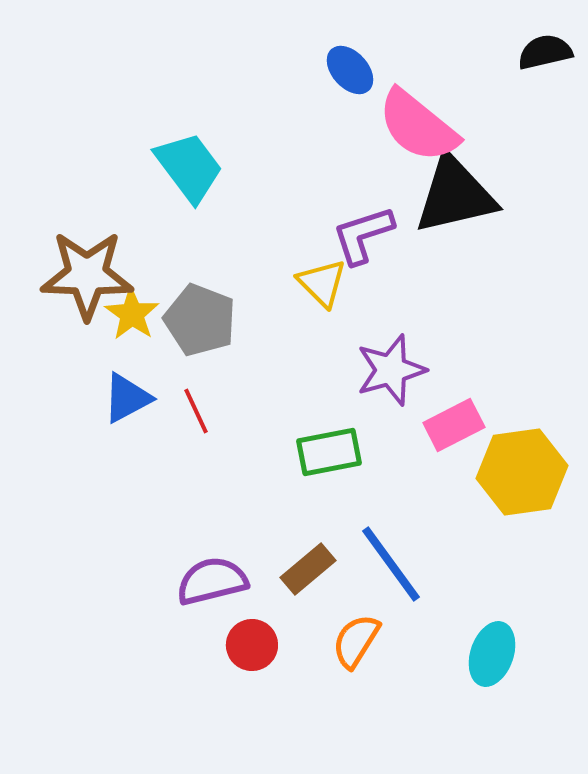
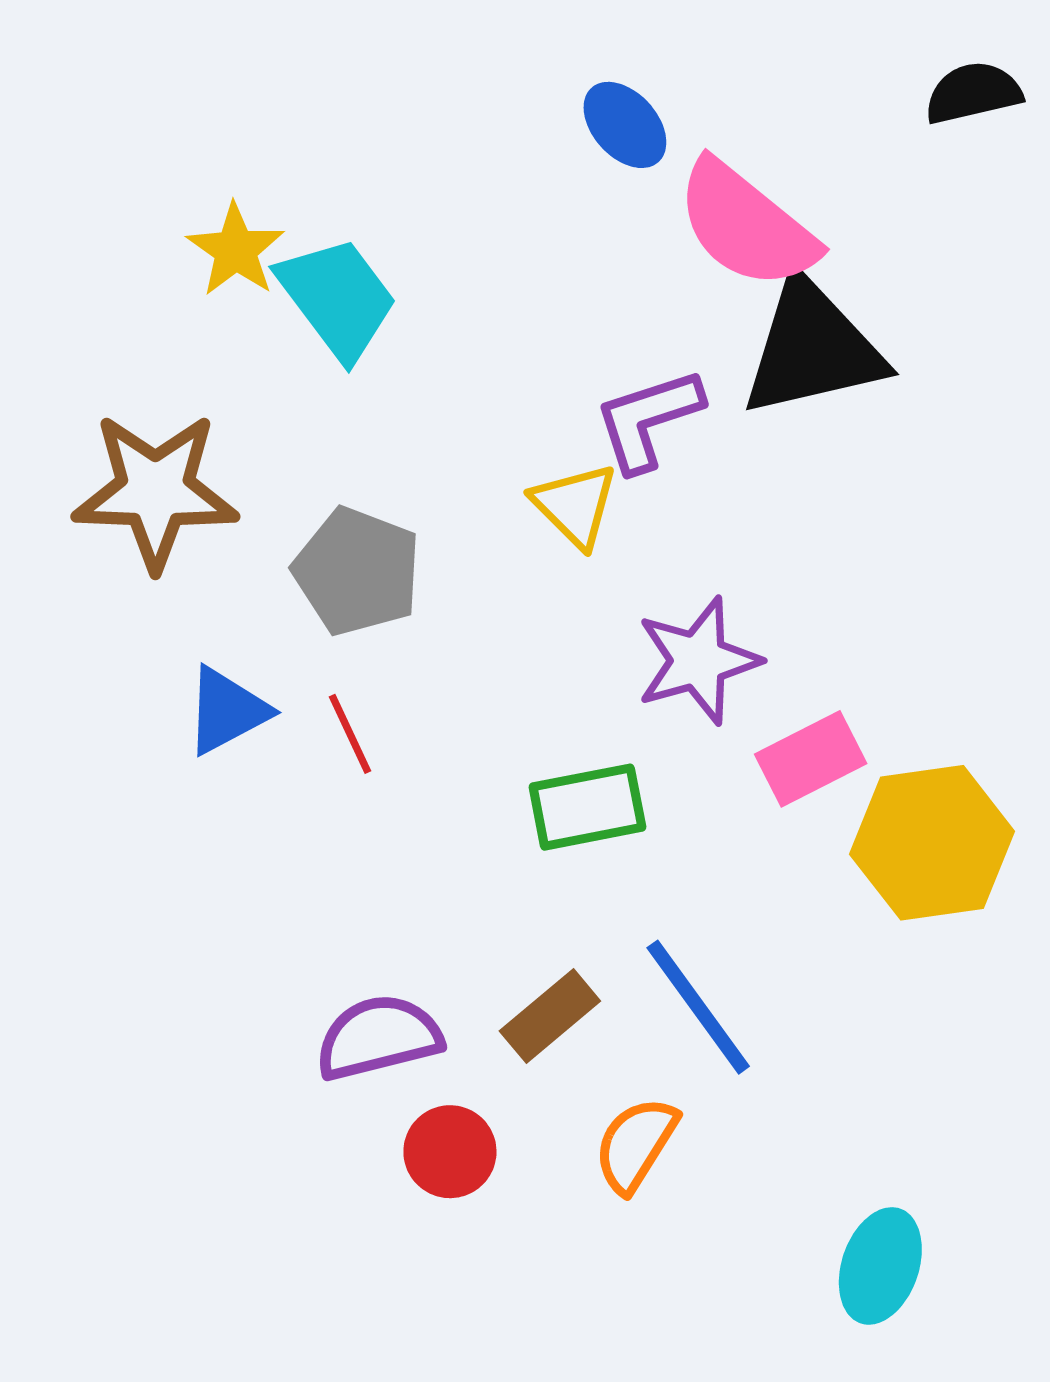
yellow star: (132, 314) -> (236, 250), moved
cyan ellipse: (492, 654) -> (880, 1266), moved

